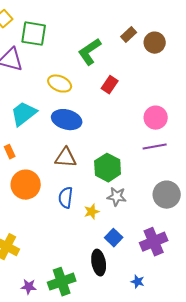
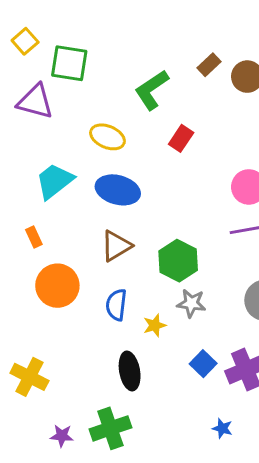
brown triangle: (66, 158) -> (116, 246), turned -35
blue square: (114, 238) -> (203, 364), moved
black ellipse: (99, 263) -> (130, 371), moved

